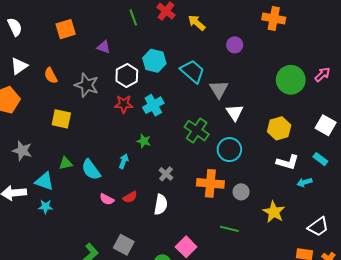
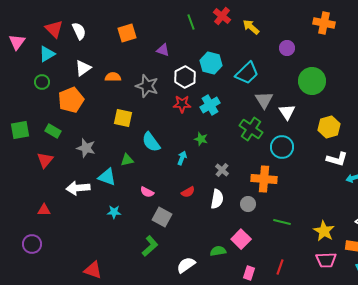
cyan trapezoid: (192, 71) -> (247, 73), turned 95
orange semicircle: (51, 76) -> (113, 77), turned 119
green circle: (291, 80) -> (312, 81), moved
gray triangle: (219, 89) -> (264, 100), moved
cyan semicircle: (91, 170) -> (151, 142), moved
gray circle: (241, 192) -> (248, 204), moved
pink semicircle: (107, 199) -> (147, 192), moved
cyan star: (45, 207) -> (114, 212), moved
yellow star: (274, 212) -> (324, 231), moved
gray square: (124, 245) -> (162, 217), moved

